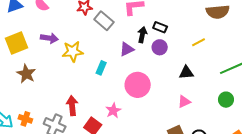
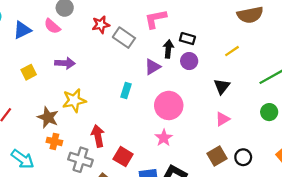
yellow square: (16, 43) -> (29, 72), size x0.6
yellow star: (73, 52) -> (74, 100), moved
black triangle: (186, 73) -> (222, 86), turned -42
brown star: (26, 74) -> (48, 117), moved
pink star: (113, 111) -> (164, 138), moved
orange cross: (25, 119) -> (54, 141), moved

